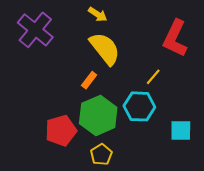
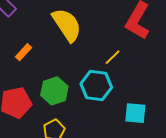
orange rectangle: (89, 80) -> (24, 52), moved
green hexagon: (98, 115) -> (54, 91), size x0.7

